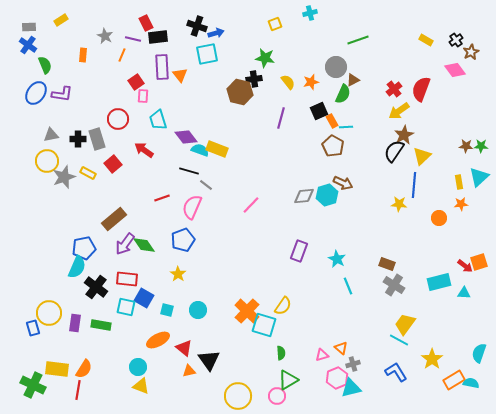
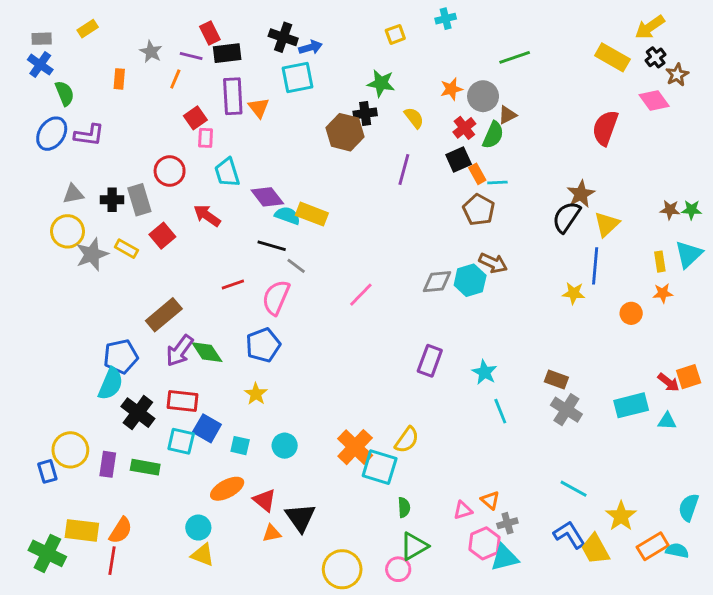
yellow rectangle: (426, 40) -> (612, 57), size x1.6
orange star: (311, 82) -> (451, 89), moved
red cross: (394, 89) -> (464, 128), moved
yellow arrow: (399, 111) -> (650, 27), moved
yellow trapezoid: (405, 324) -> (595, 549), moved, turned -65

